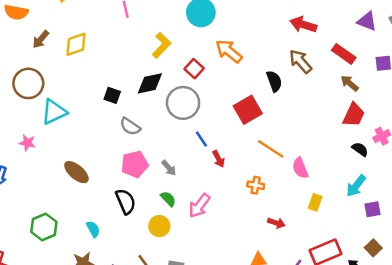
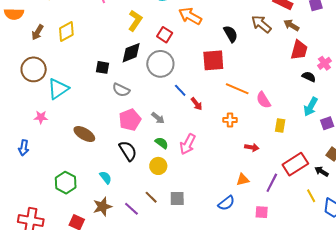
brown arrow: (301, 61) -> (261, 24), moved
red square: (248, 110) -> (213, 60), turned 35

